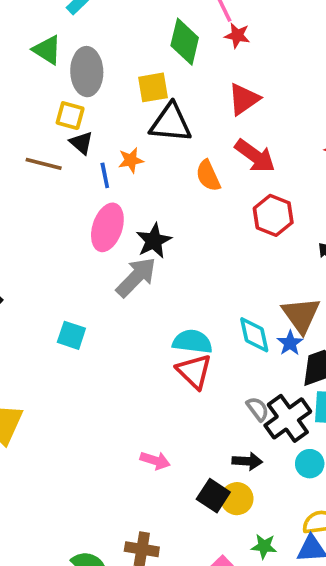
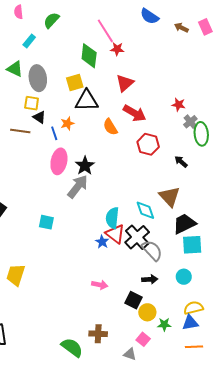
cyan semicircle: (192, 342) -> (112, 218), turned -85
blue star: (290, 343) -> (102, 242), moved
gray semicircle: (258, 409) -> (152, 250), size x1.6
black cross: (288, 418) -> (137, 237), moved
yellow circle: (237, 499) -> (147, 312), moved

